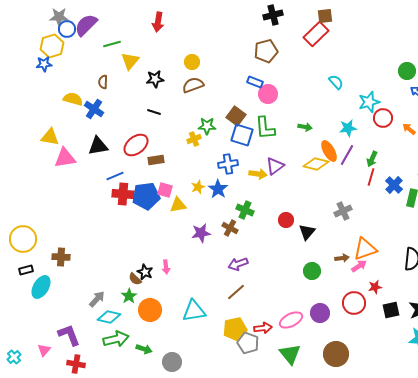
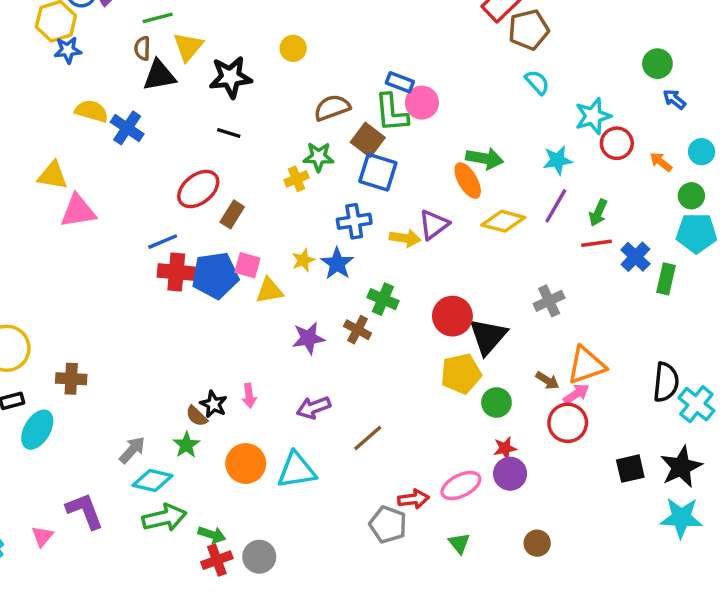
brown pentagon: (266, 51) -> (529, 30), moved
blue star: (44, 64) -> (68, 50), moved
black star: (155, 79) -> (230, 77), size x1.4
brown semicircle: (103, 82) -> (142, 48), moved
brown semicircle: (193, 85) -> (332, 108), moved
green arrow: (305, 127) -> (485, 158), size x1.5
green L-shape: (265, 128) -> (391, 113), moved
black triangle: (98, 146) -> (159, 75), moved
orange ellipse: (329, 151) -> (468, 181), moved
brown rectangle: (156, 160) -> (232, 214), turned -49
red line: (371, 177) -> (596, 243), turned 66
red circle: (286, 220) -> (452, 316), size x1.5
black triangle: (307, 232) -> (488, 336), size x1.4
brown arrow: (342, 258) -> (547, 380), turned 40
purple arrow: (238, 264) -> (313, 408), moved
red star: (375, 287) -> (505, 448), moved
red circle: (354, 303) -> (568, 423), moved
orange circle: (150, 310) -> (246, 464), moved
yellow pentagon: (235, 329) -> (461, 374), moved
green triangle: (290, 354) -> (459, 543), size x0.6
brown circle: (336, 354) -> (537, 543), size x0.6
red cross: (76, 364) -> (217, 560), moved, turned -30

